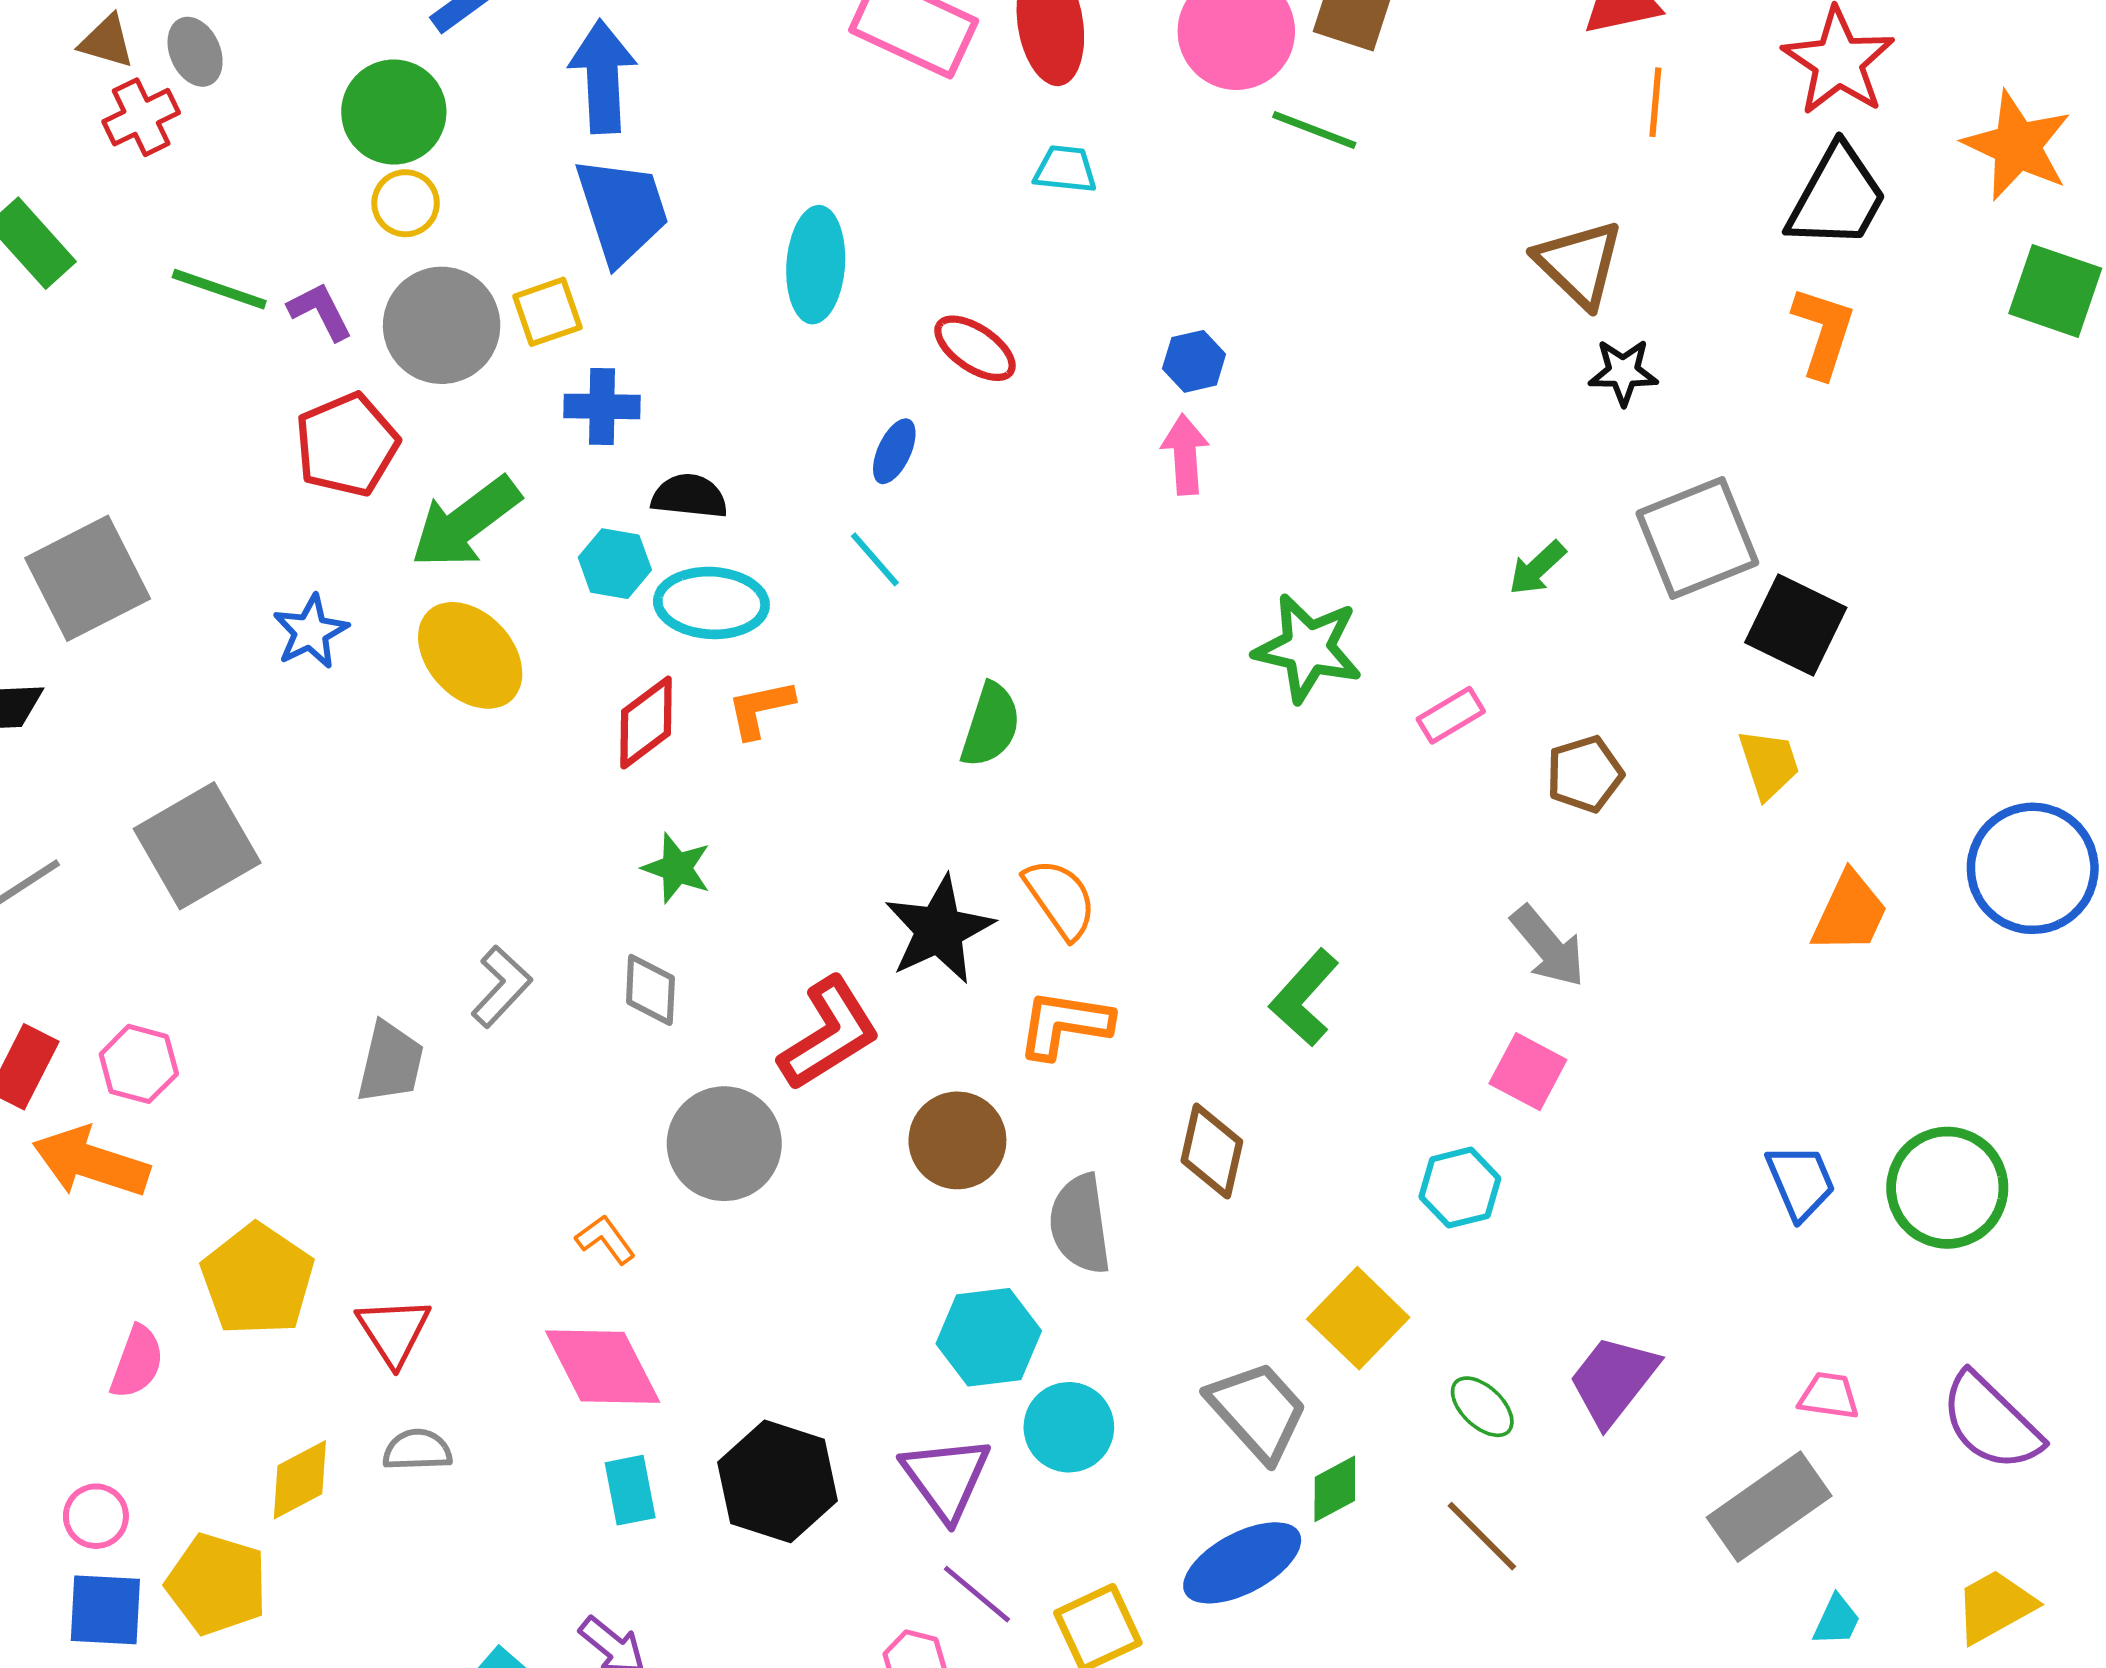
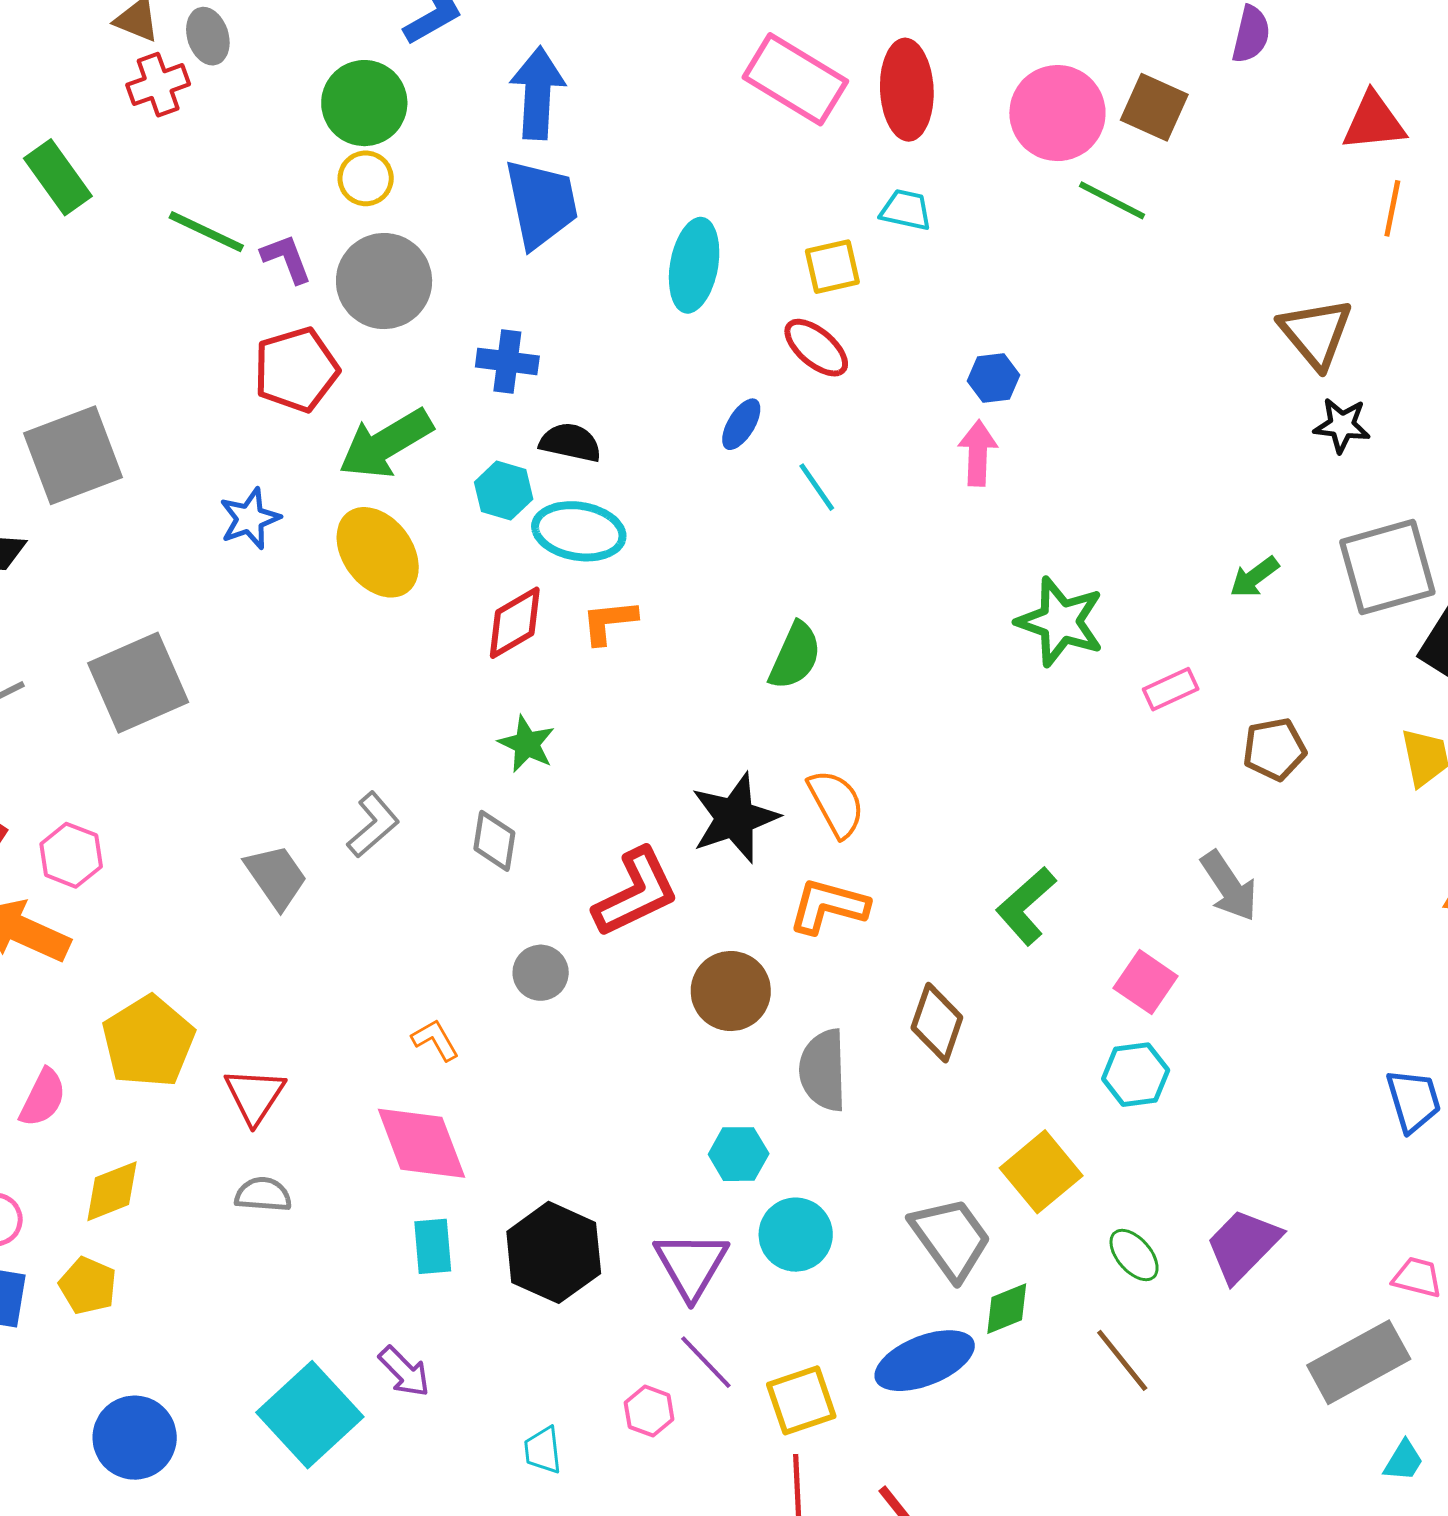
yellow square: (547, 312) -> (832, 267), moved
cyan line: (875, 559) -> (817, 487), moved
gray trapezoid: (390, 1062) -> (276, 877), turned -54
pink square: (1528, 1072) -> (1146, 982), moved
gray circle: (724, 1144) -> (541, 973), size x0.6
cyan hexagon: (989, 1337) -> (739, 1154), size x0.7
yellow diamond: (300, 1480) -> (112, 1191), moved
yellow pentagon: (217, 1584) -> (88, 1286), size x0.7

